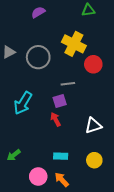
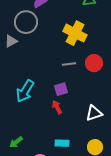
gray circle: (38, 57) -> (26, 22), moved
red circle: (93, 64) -> (94, 63), moved
gray line: (68, 84) -> (69, 64), moved

